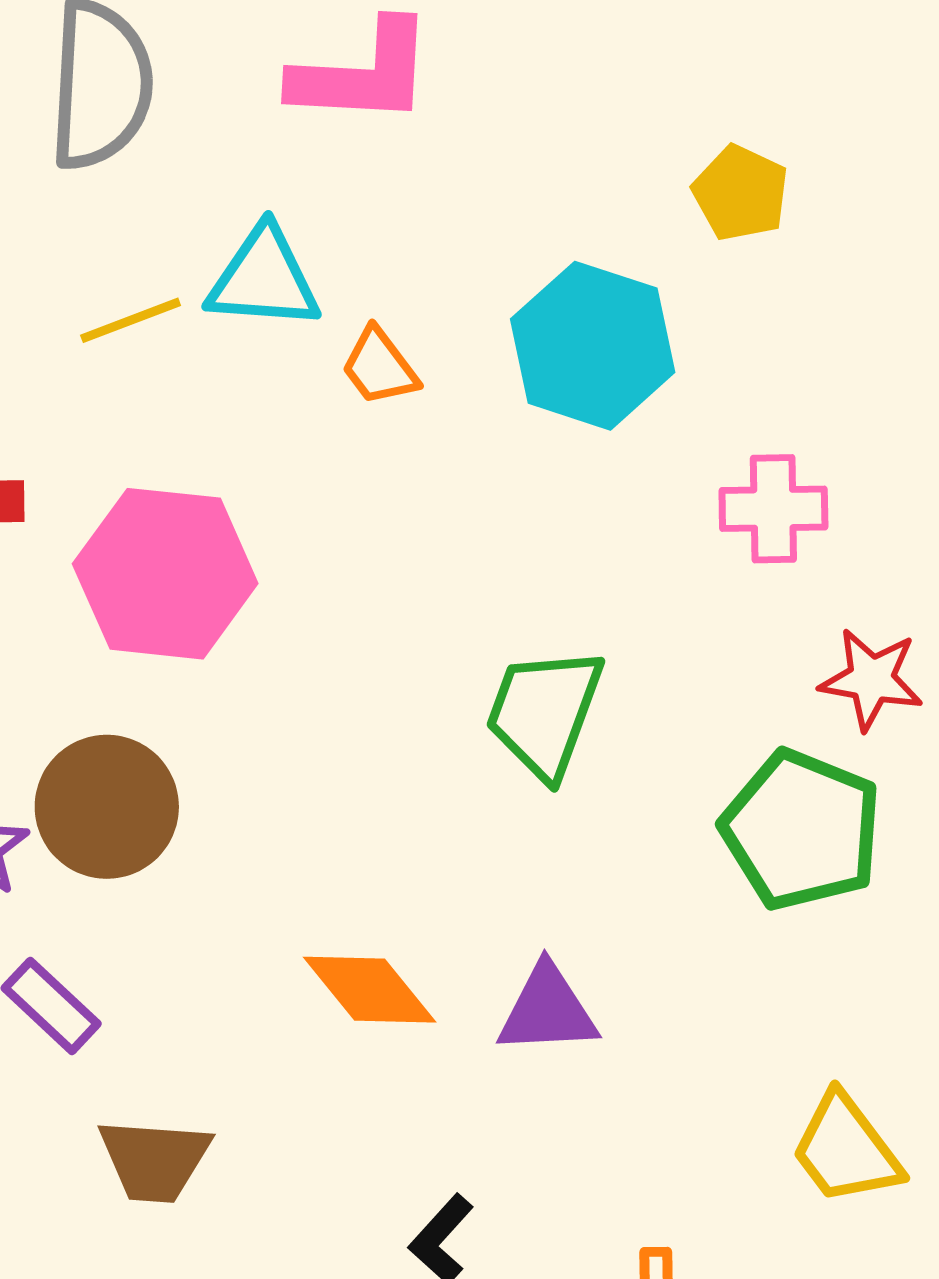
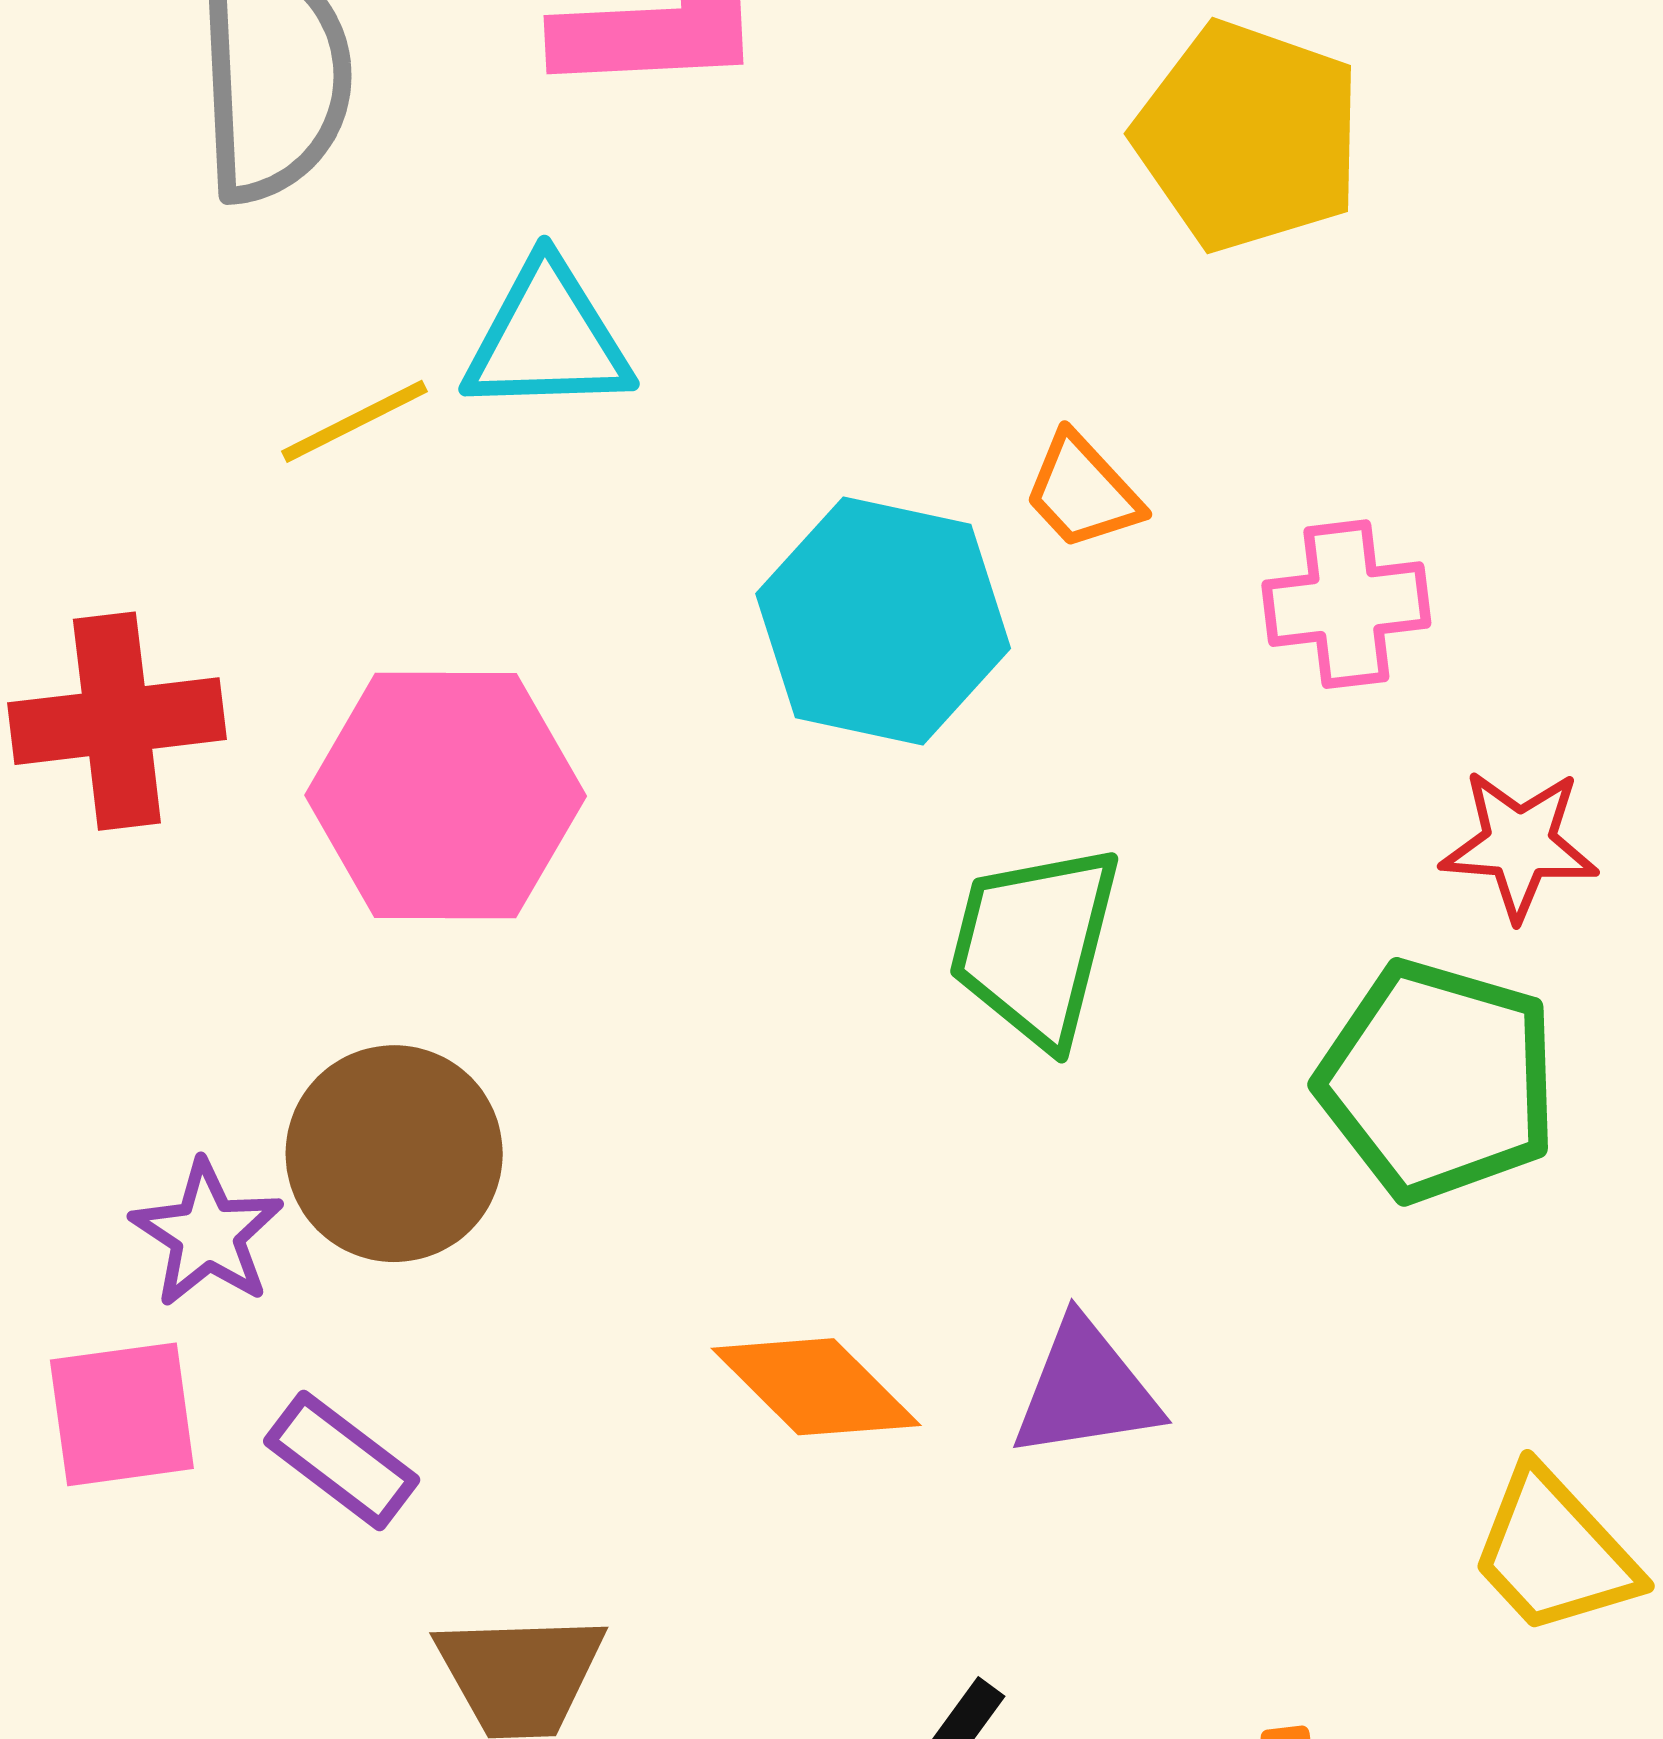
yellow pentagon: (741, 193) -> (1248, 136), size x1.6
cyan hexagon: (593, 346) -> (883, 621), moved
orange trapezoid: (379, 367) -> (1082, 492), moved

